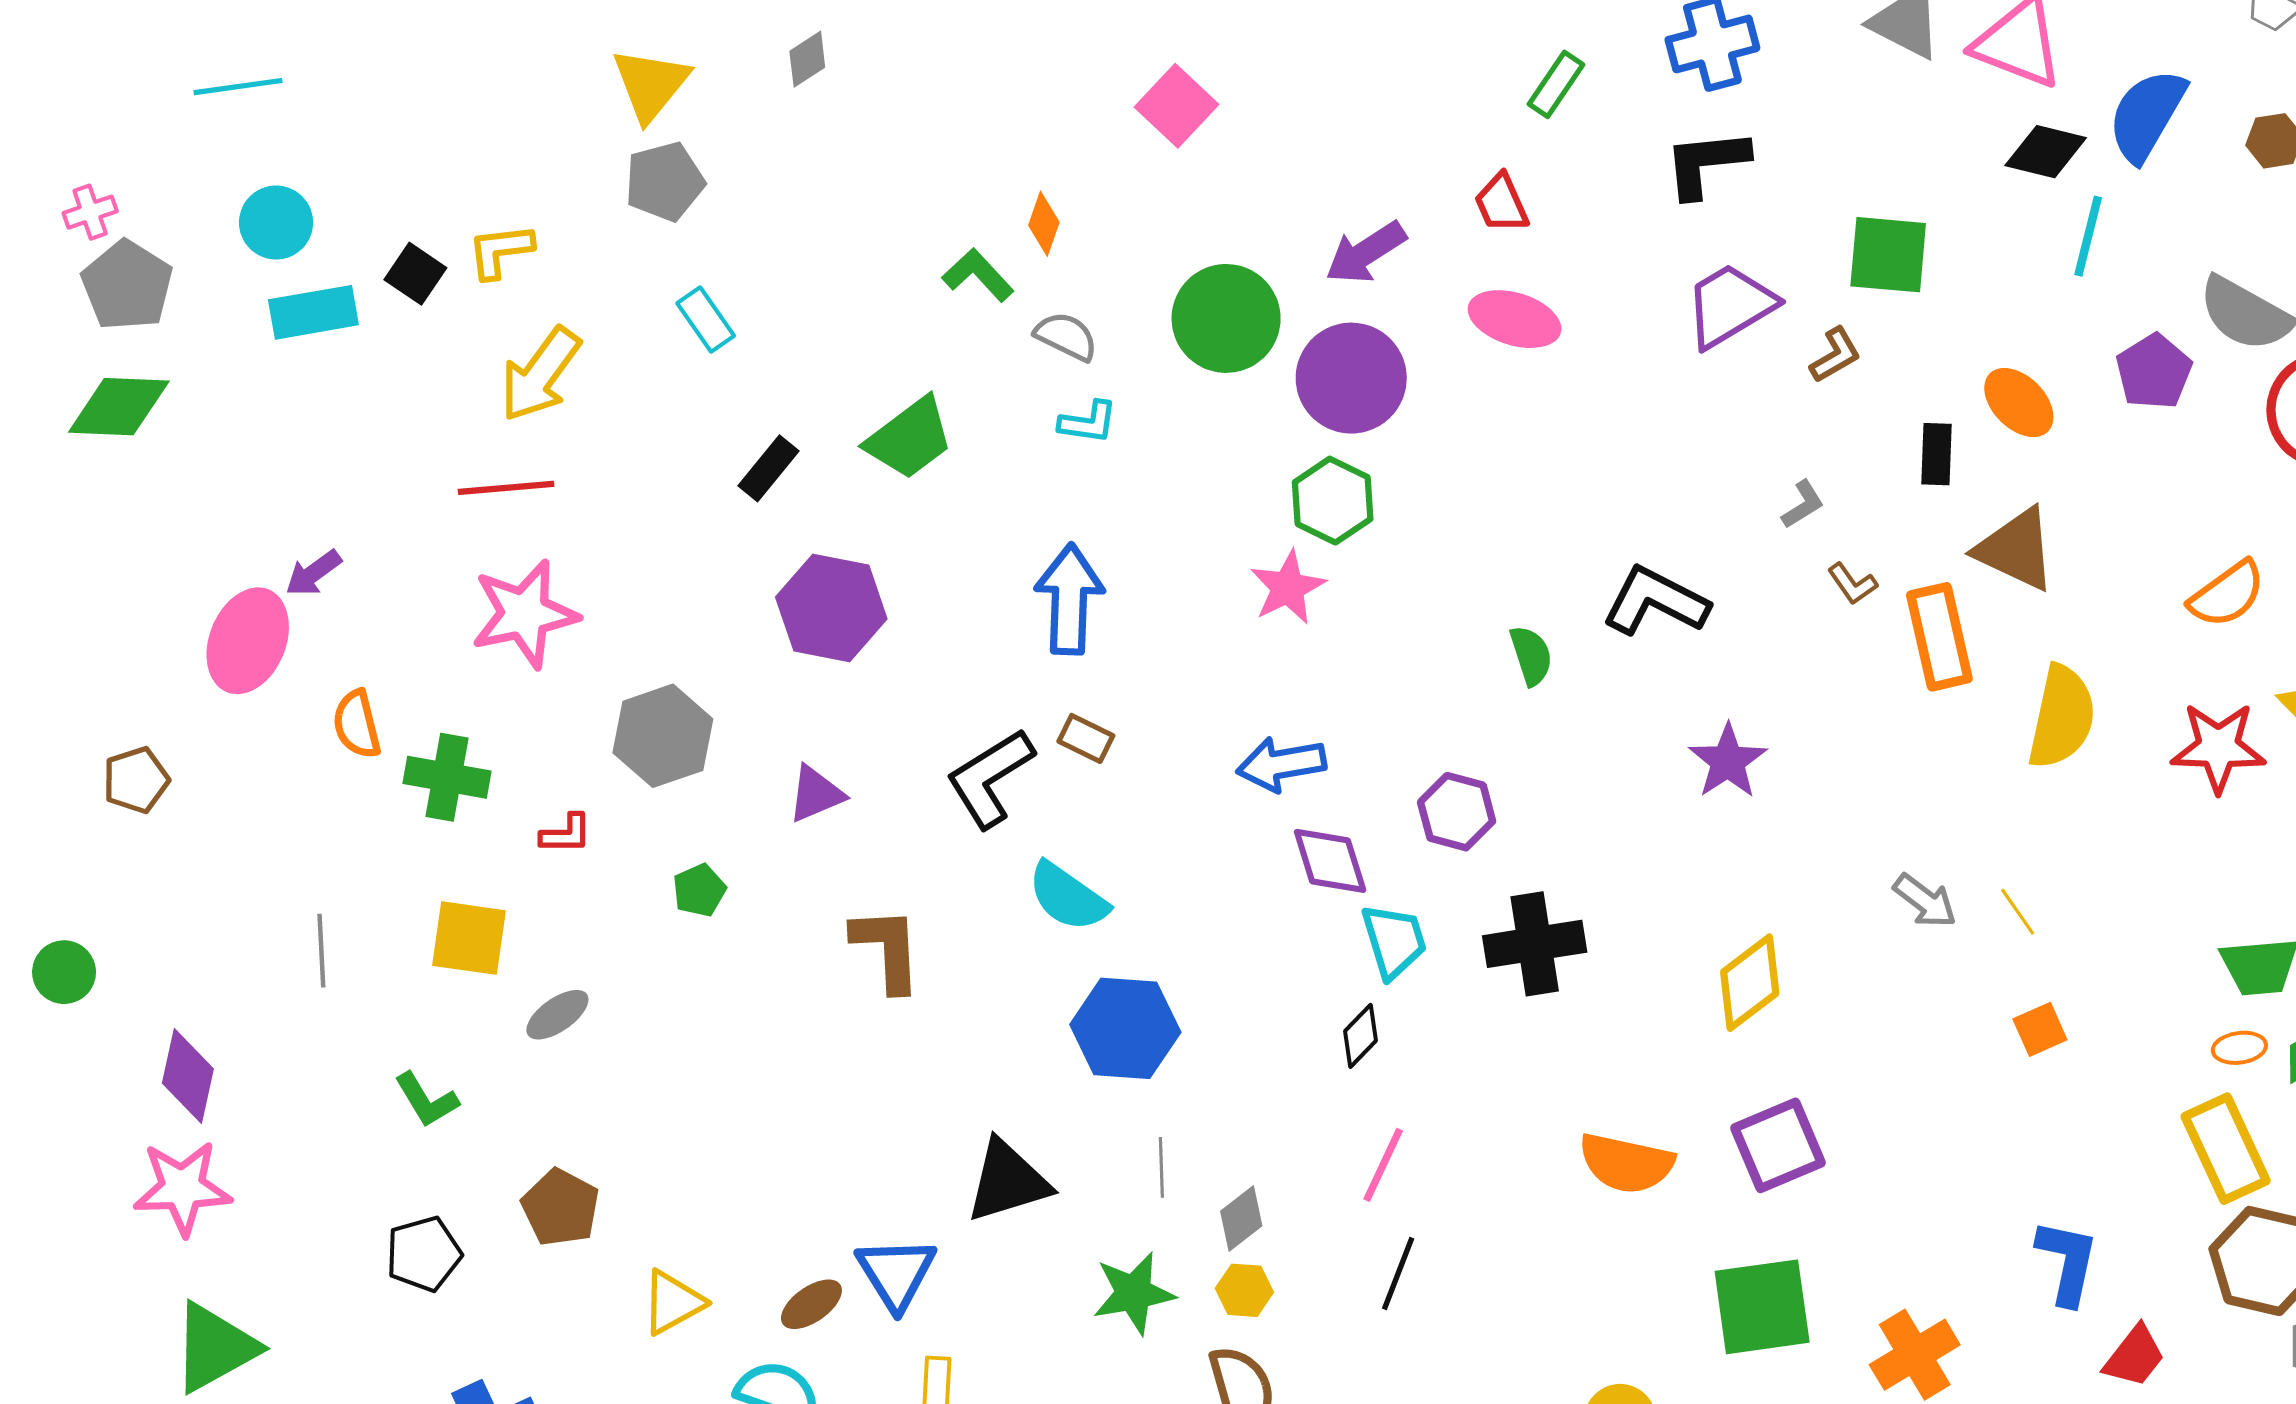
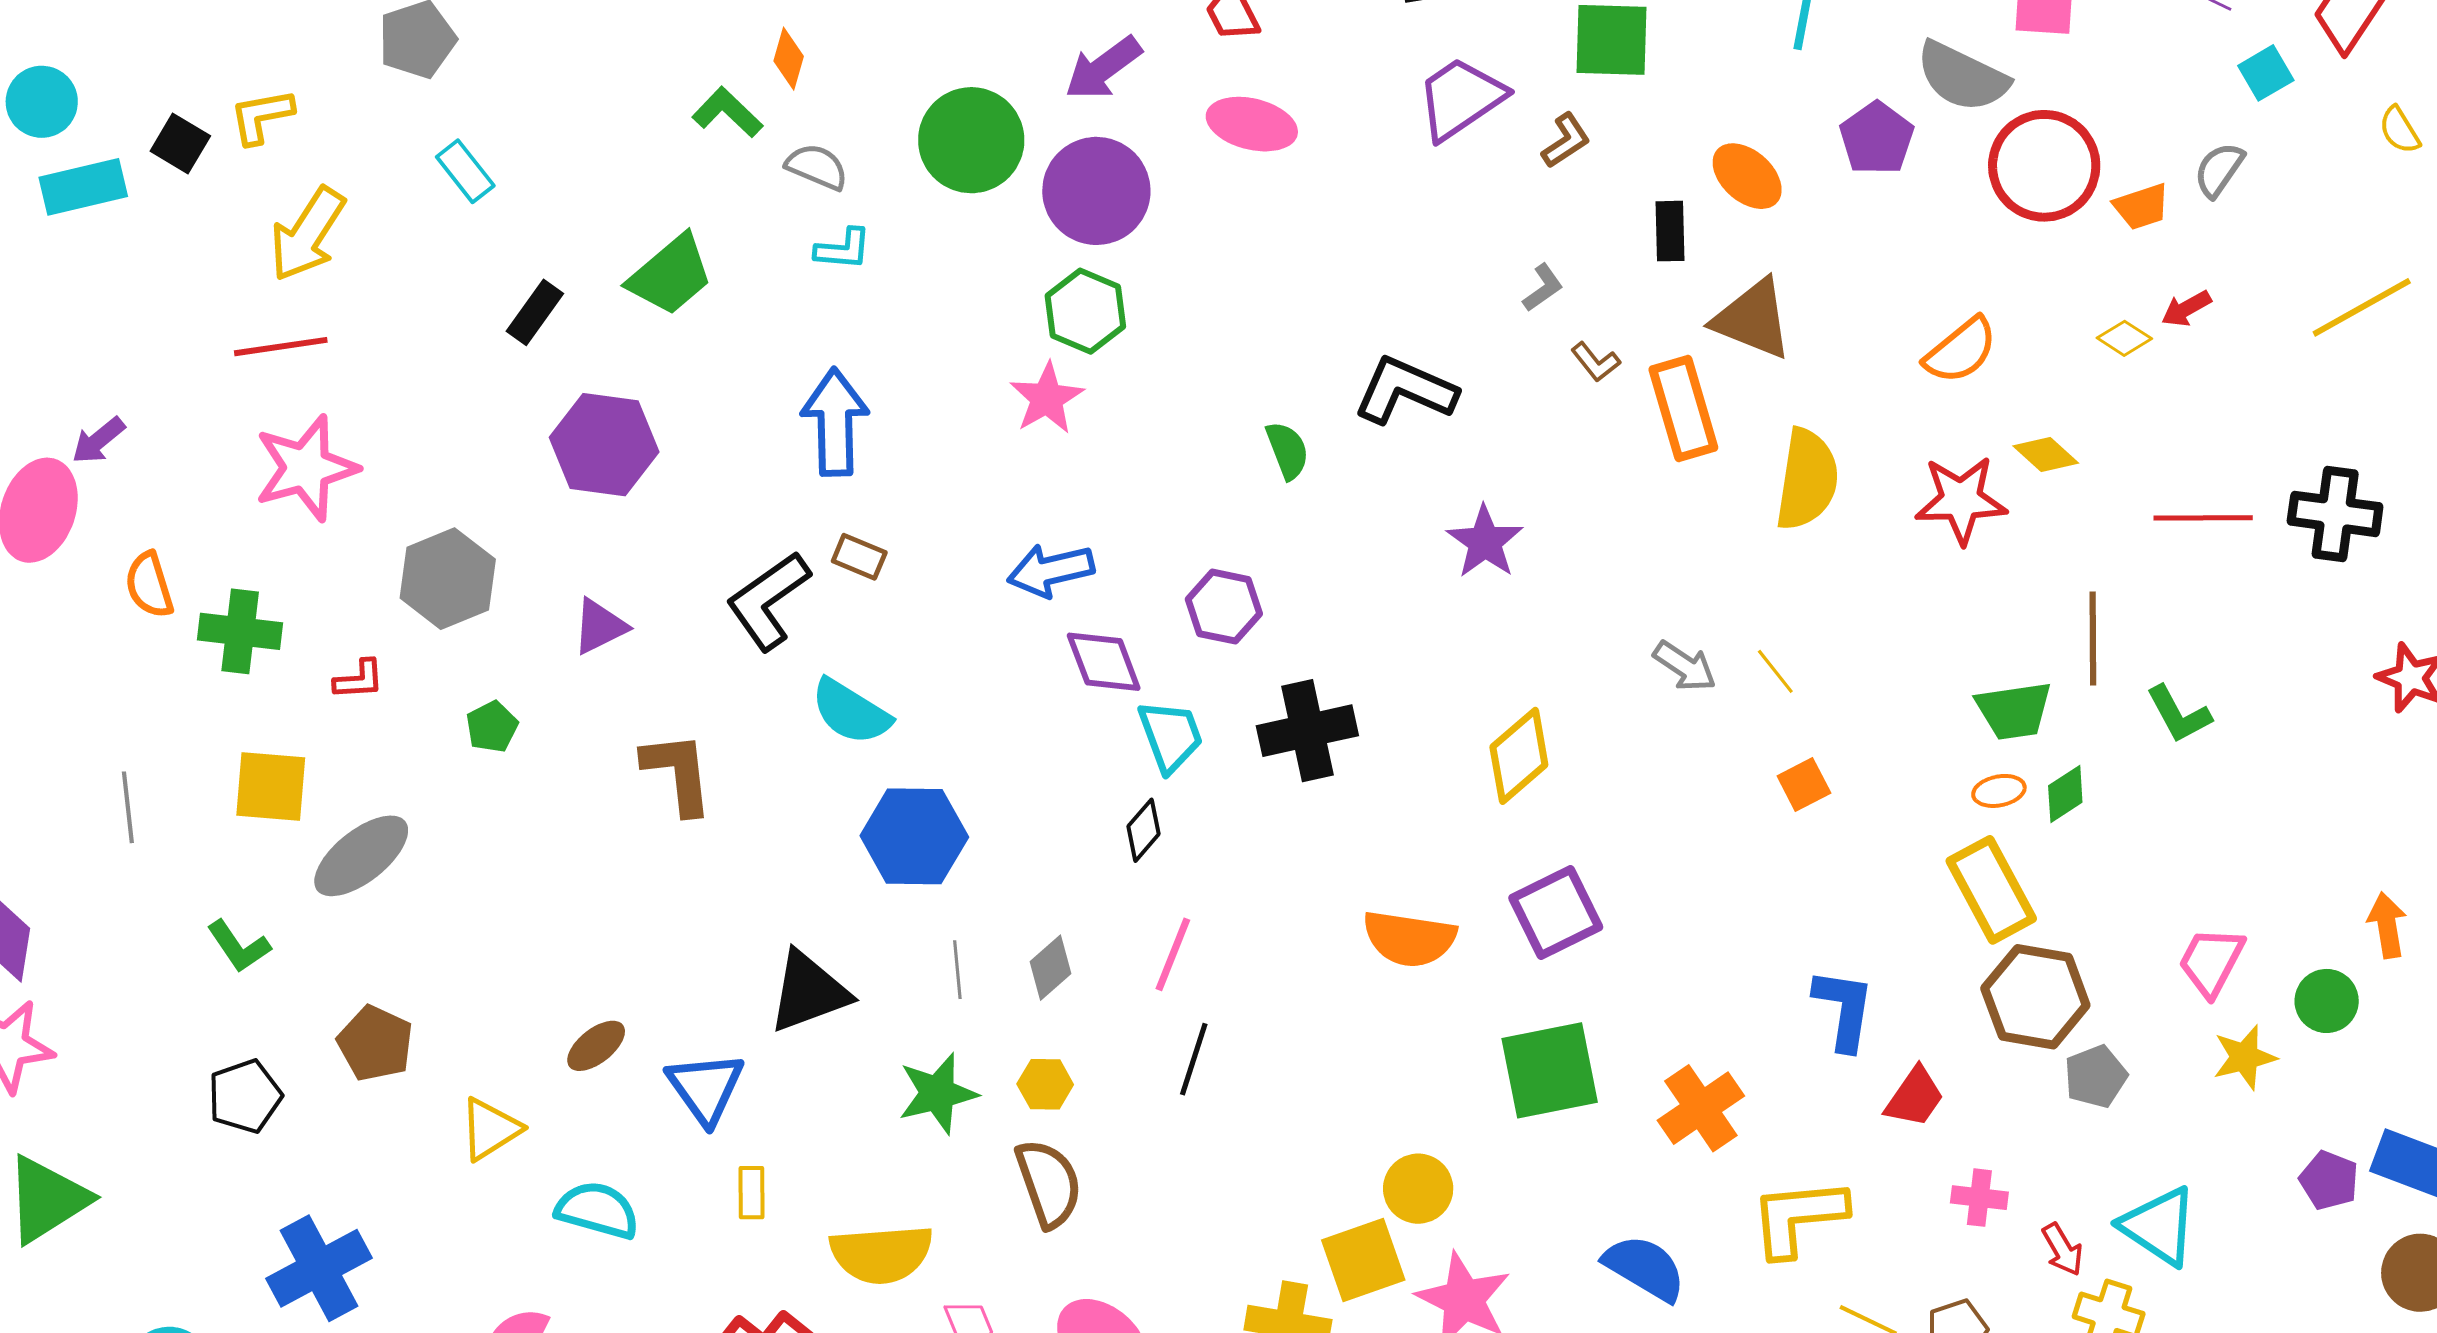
gray ellipse: (557, 1015) -> (361, 856), size x1.6
gray diamond: (1241, 1218) -> (1051, 968), moved
brown ellipse: (811, 1304) -> (596, 1046), moved

